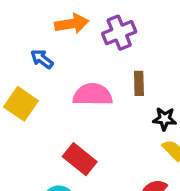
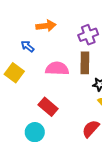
purple cross: (119, 33) -> (88, 35), moved
brown rectangle: (139, 83) -> (85, 63), size x1.5

